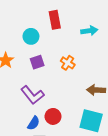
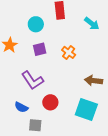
cyan arrow: (89, 31) -> (92, 24), turned 42
blue semicircle: (34, 123) -> (21, 107), moved, turned 80

